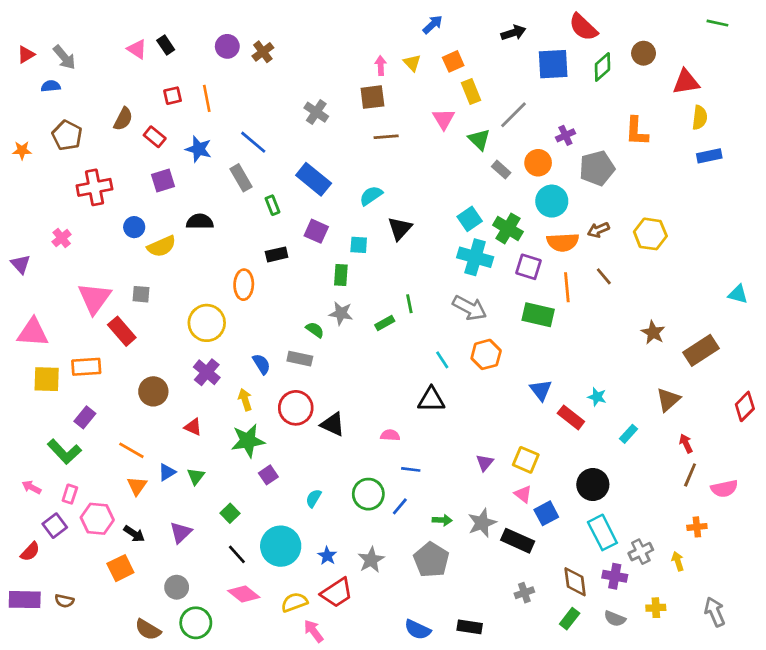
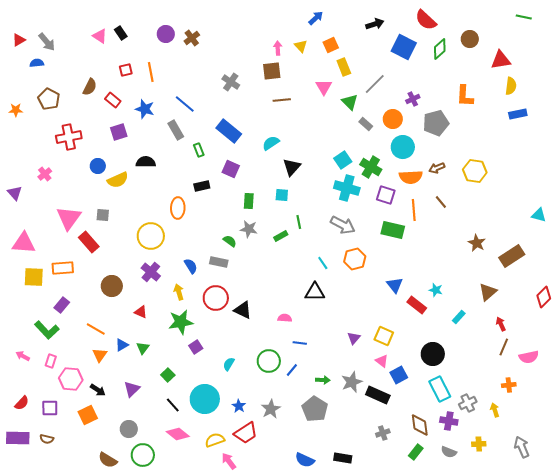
blue square: (553, 64) -> (404, 47), turned 30
cyan square: (359, 245) -> (282, 195), moved
purple square: (55, 526) -> (50, 408), moved, turned 36

